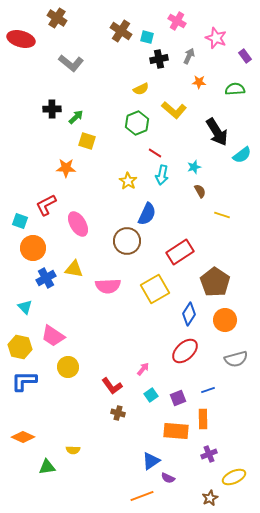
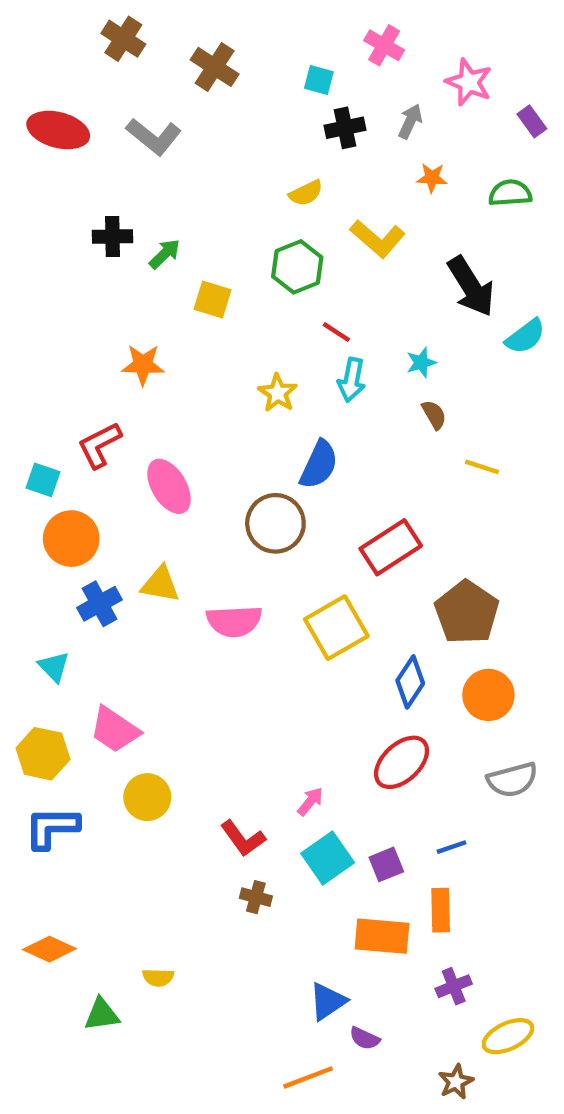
brown cross: (121, 31) -> (215, 67), moved
red ellipse: (21, 39) -> (58, 130), moved
yellow square: (87, 141) -> (212, 299), moved
cyan square: (151, 395) -> (328, 858), size x1.6

